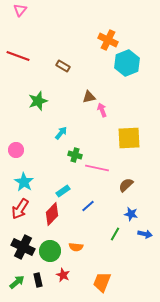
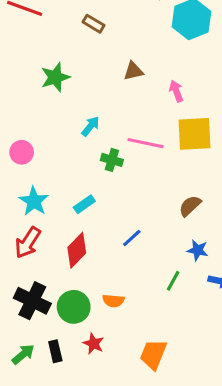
pink arrow: (102, 110) -> (176, 91), moved
pink line: (97, 168) -> (146, 143), moved
cyan rectangle: (63, 191) -> (84, 204), moved

